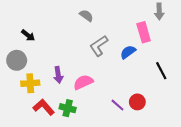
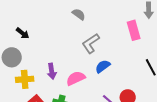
blue semicircle: (128, 52) -> (103, 66), moved

